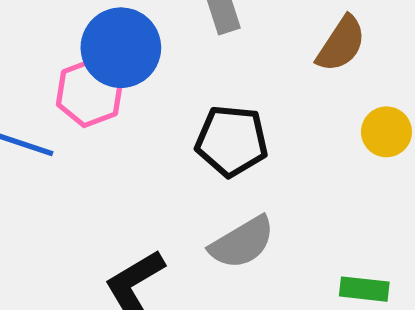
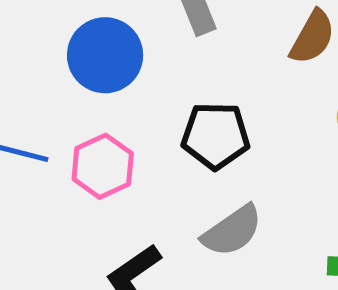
pink hexagon: (89, 93) -> (103, 166), moved

